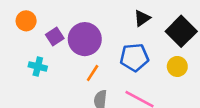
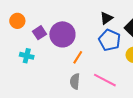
blue pentagon: (134, 57) -> (110, 40), moved, turned 30
orange line: (93, 73) -> (78, 57), moved

